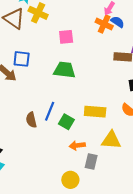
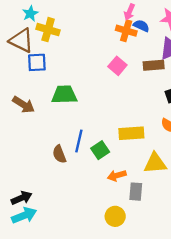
pink square: (66, 37) -> (117, 66), moved, turned -35
blue square: (22, 59) -> (37, 62), moved
green trapezoid: (64, 70) -> (64, 95), moved
green square: (66, 122) -> (100, 150), turned 35

